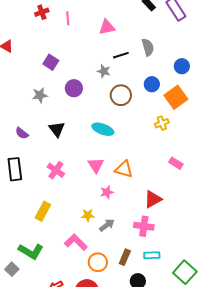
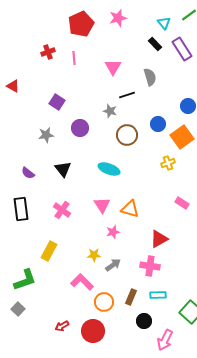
pink triangle: (107, 27) -> (113, 67), turned -48
gray semicircle: (148, 47) -> (150, 77), moved
green L-shape: (31, 251) -> (25, 280), moved, turned -50

